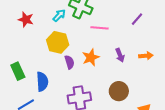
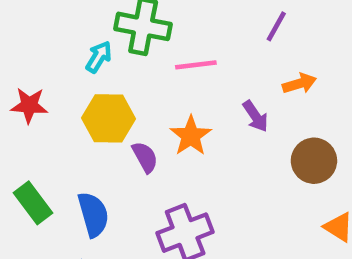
red star: (26, 20) -> (29, 105), moved
orange arrow: (146, 56) -> (299, 84), moved
brown circle: (119, 91) -> (314, 161), moved

